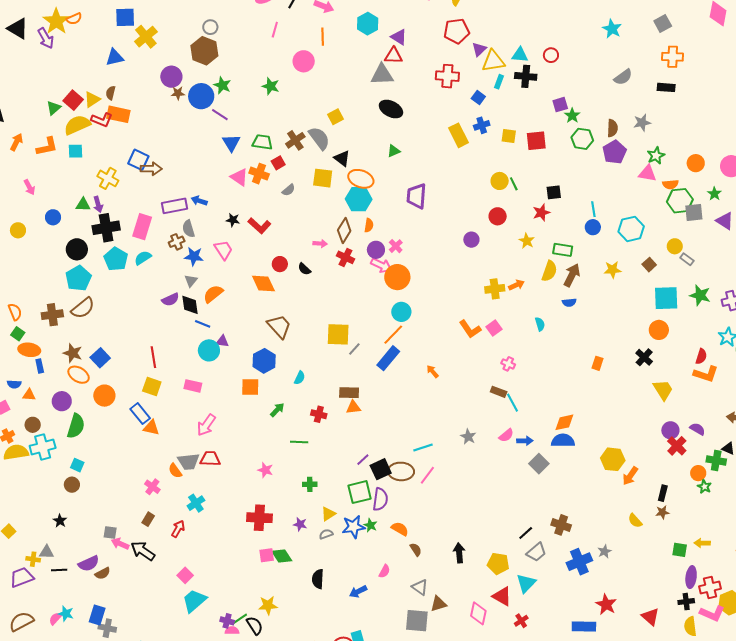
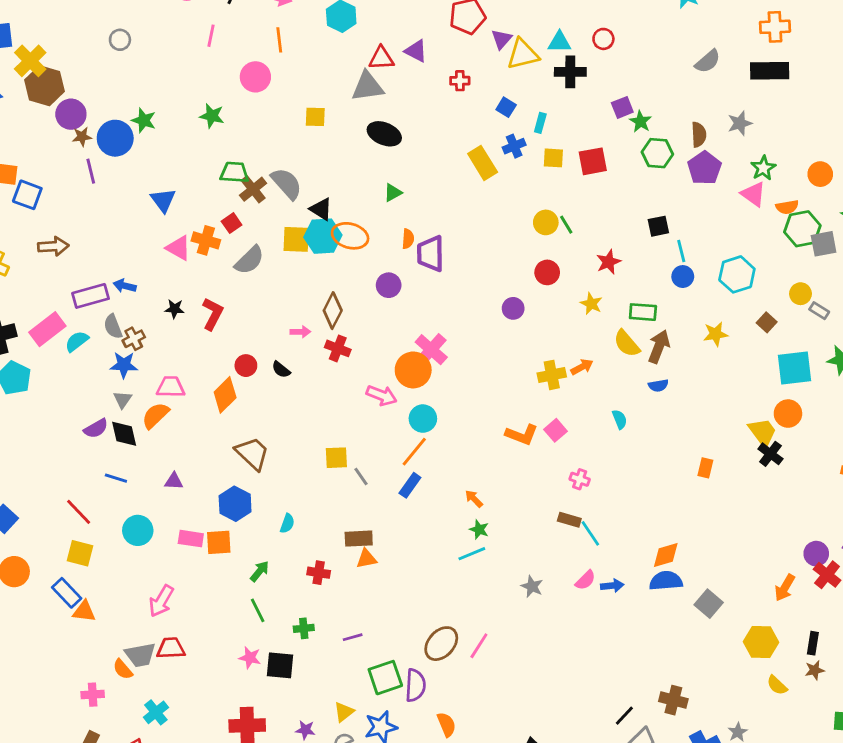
purple triangle: (399, 37) -> (416, 51), moved
brown hexagon: (204, 51) -> (45, 86), moved
red cross: (447, 76) -> (460, 81), size x0.6
cyan rectangle: (499, 82) -> (540, 123), moved
black rectangle: (666, 87) -> (770, 71), size x1.5
purple line: (220, 115) -> (91, 171), moved, turned 48
yellow square: (335, 117) -> (315, 117), moved, turned 35
green trapezoid: (262, 142) -> (234, 172), moved
blue square: (138, 160) -> (27, 195), moved
pink triangle: (647, 173) -> (753, 194), turned 30
gray semicircle: (289, 190) -> (249, 260), size x1.6
black square: (554, 192) -> (658, 226), moved
cyan hexagon: (359, 199) -> (323, 236), moved
orange semicircle: (369, 225) -> (408, 239), moved
red L-shape: (259, 226) -> (213, 314), turned -100
pink rectangle: (142, 227) -> (47, 329), turned 40
brown cross: (177, 242) -> (134, 339), moved
pink cross: (396, 246) -> (431, 350), moved, size x1.6
pink trapezoid: (223, 250) -> (171, 387), moved, turned -50
purple circle: (376, 250) -> (389, 285), moved
cyan semicircle: (143, 258) -> (77, 341), moved
pink arrow: (381, 265) -> (382, 395), moved
yellow semicircle: (549, 271) -> (627, 343), turned 125
orange diamond: (263, 284) -> (225, 395), turned 75
blue line: (203, 324) -> (116, 478), moved
orange L-shape: (470, 329) -> (522, 435), turned -30
yellow square: (338, 334) -> (336, 458), size x0.7
gray line: (354, 349) -> (361, 476), turned -72
cyan circle: (209, 350) -> (138, 530), moved
red line: (153, 357) -> (79, 512), turned -30
blue rectangle: (388, 358) -> (410, 485), size x0.7
pink rectangle: (193, 386) -> (191, 539), moved
yellow trapezoid: (663, 390) -> (762, 432), moved
green line: (299, 442) -> (258, 610), moved, turned 66
cyan line: (423, 448) -> (472, 554), moved
yellow hexagon: (613, 459) -> (761, 642), moved
purple line: (363, 460) -> (353, 637), moved, turned 32
gray square: (539, 464) -> (709, 604), moved
black square: (381, 469) -> (280, 665), moved, turned 35
brown ellipse: (401, 471) -> (441, 644), turned -45
orange arrow: (630, 476) -> (785, 588), moved
green cross: (310, 484) -> (304, 628), moved
pink cross: (152, 487) -> (93, 695), turned -35
green star: (370, 525) -> (479, 529), moved
orange semicircle: (400, 529) -> (446, 724), turned 42

